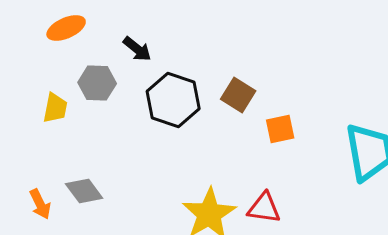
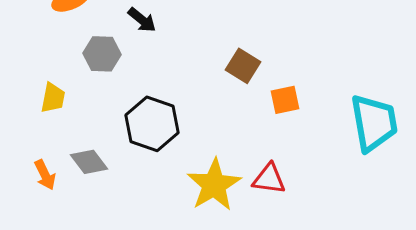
black hexagon: (173, 100) -> (152, 124), moved
yellow trapezoid: (55, 108) -> (53, 98), moved

